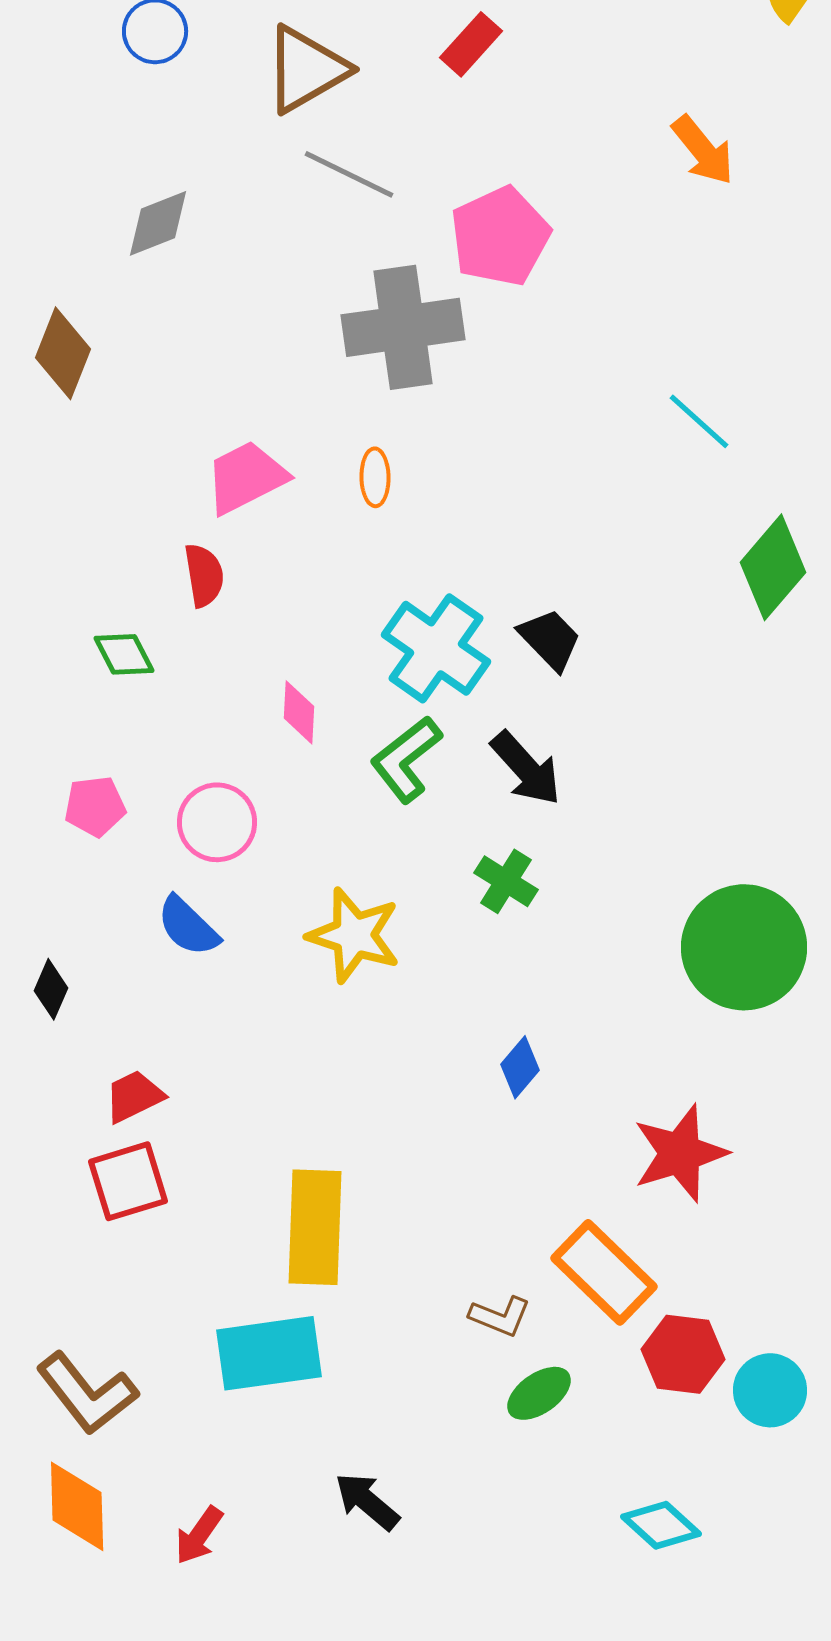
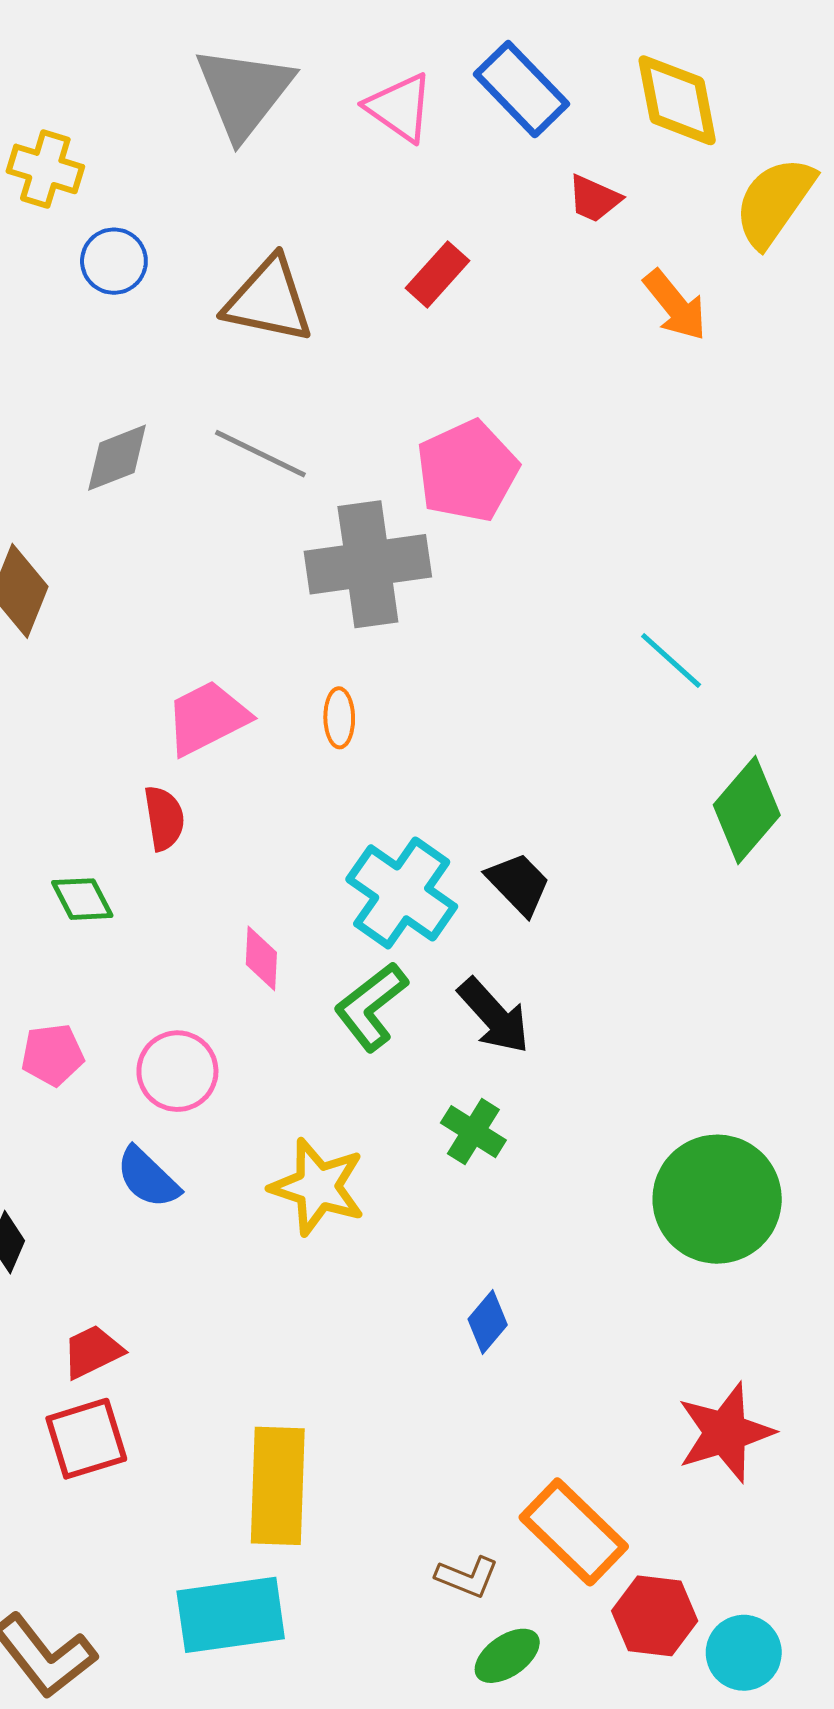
brown triangle: (306, 69) -> (269, 300), turned 42
orange arrow: (703, 150) -> (675, 305), moved
gray line: (349, 174) -> (260, 454), moved
red star: (680, 1153) -> (725, 1433), moved

